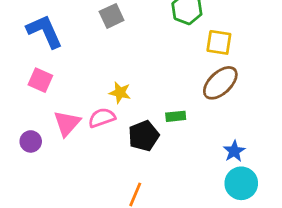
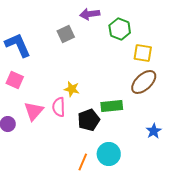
green rectangle: (176, 116) -> (112, 106), size x1.5
pink semicircle: (102, 118) -> (59, 107), turned -72
cyan circle: (241, 183) -> (109, 154), moved

